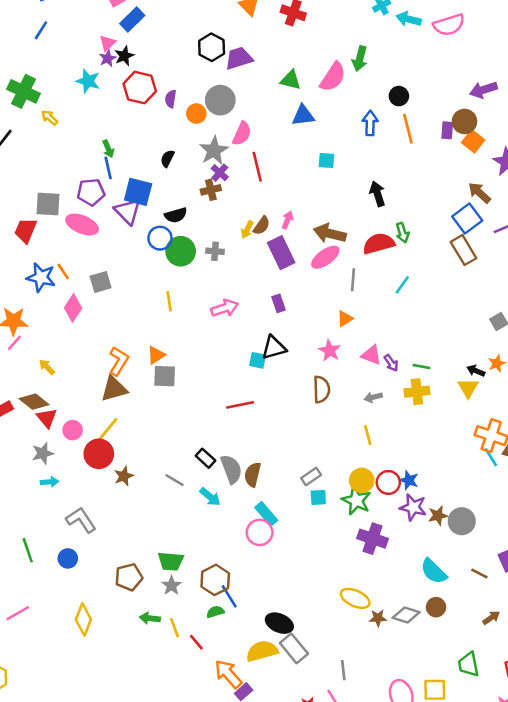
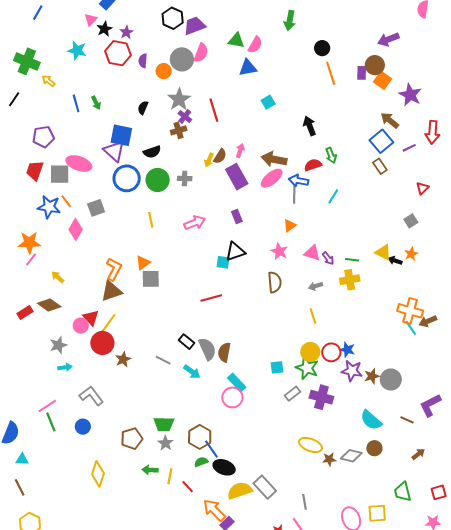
purple star: (108, 58) -> (126, 32), moved
pink semicircle: (333, 77) -> (255, 45), moved, size x0.7
blue arrow: (370, 123) -> (299, 181), moved, turned -78
pink semicircle: (242, 134) -> (201, 53), moved
cyan square: (326, 161) -> (268, 102), turned -32
blue line: (108, 168) -> (76, 103), moved
purple pentagon: (91, 192) -> (43, 137), moved
gray square: (48, 204) -> (60, 174), moved
blue circle: (160, 238) -> (127, 178), moved, size x1.4
red semicircle: (379, 244) -> (313, 165), size x0.7
brown rectangle: (463, 250) -> (380, 166), size x0.7
yellow triangle: (468, 388) -> (383, 252), moved, turned -30
red triangle: (47, 418) -> (91, 318), moved
gray rectangle: (311, 477) -> (292, 394), moved
pink line: (18, 613) -> (47, 406), moved
black ellipse: (279, 623) -> (224, 467), moved
yellow line: (175, 628) -> (170, 476), turned 35

